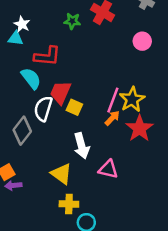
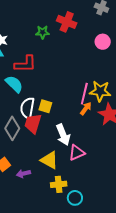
red trapezoid: (60, 92) -> (33, 123), moved
yellow star: (132, 99) -> (100, 91), turned -30
yellow square: (74, 107) -> (45, 106), moved
pink triangle: (108, 169) -> (77, 153), moved, turned -30
purple arrow: (13, 185) -> (23, 174), moved

